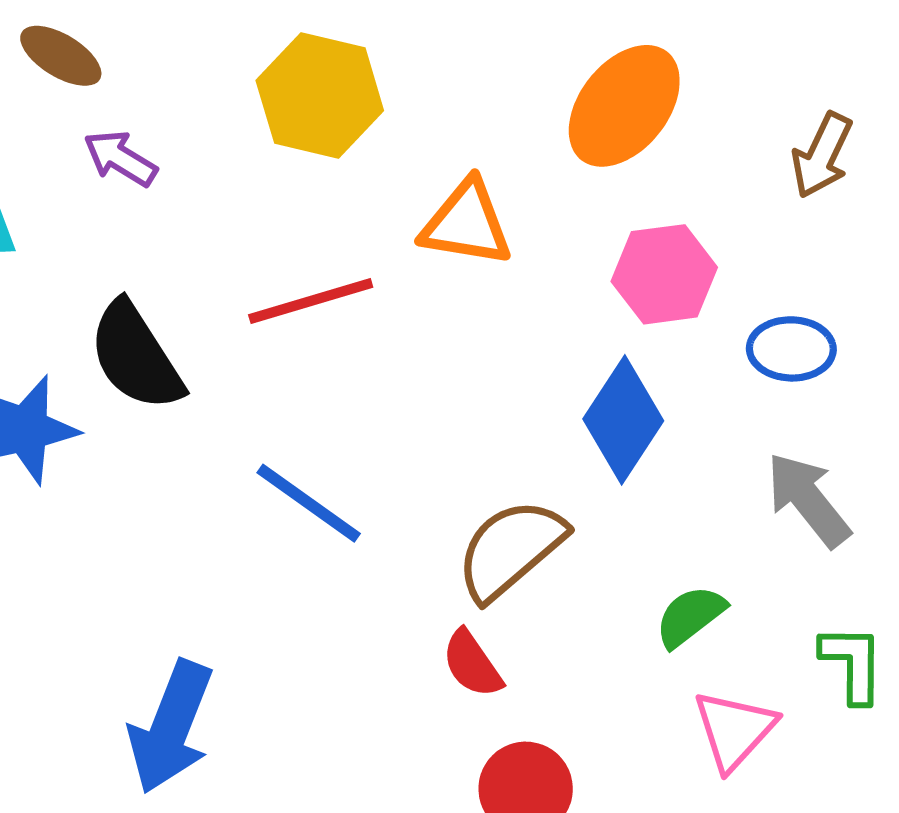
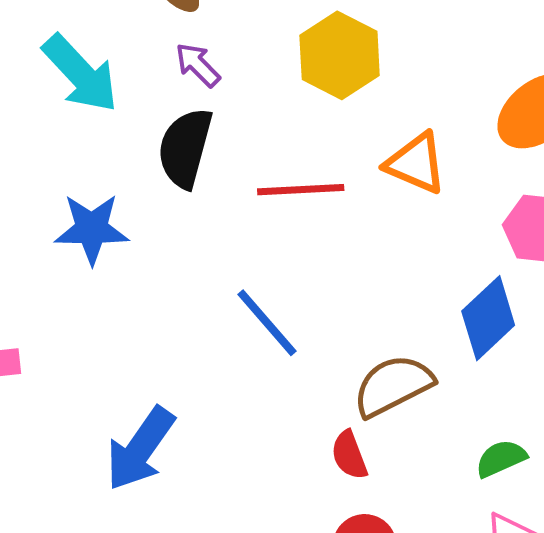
black semicircle: (136, 356) -> (185, 148), moved, turned 34

